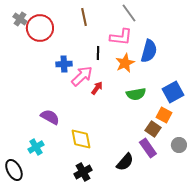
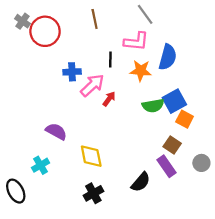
orange star: (125, 63) -> (141, 71), turned 30
blue square: (173, 92) -> (174, 101), moved
orange square: (164, 115) -> (185, 119), moved

